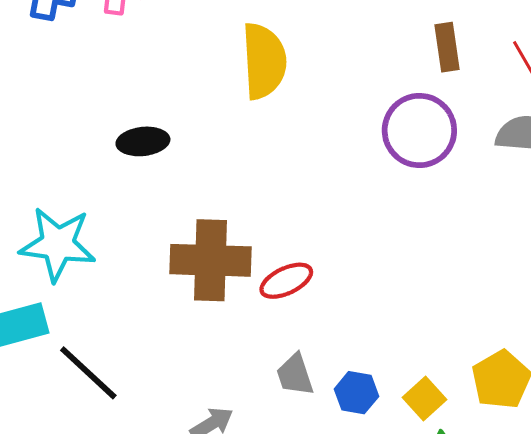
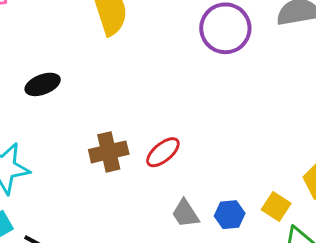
brown cross: (211, 260) -> (109, 152), size x0.7

